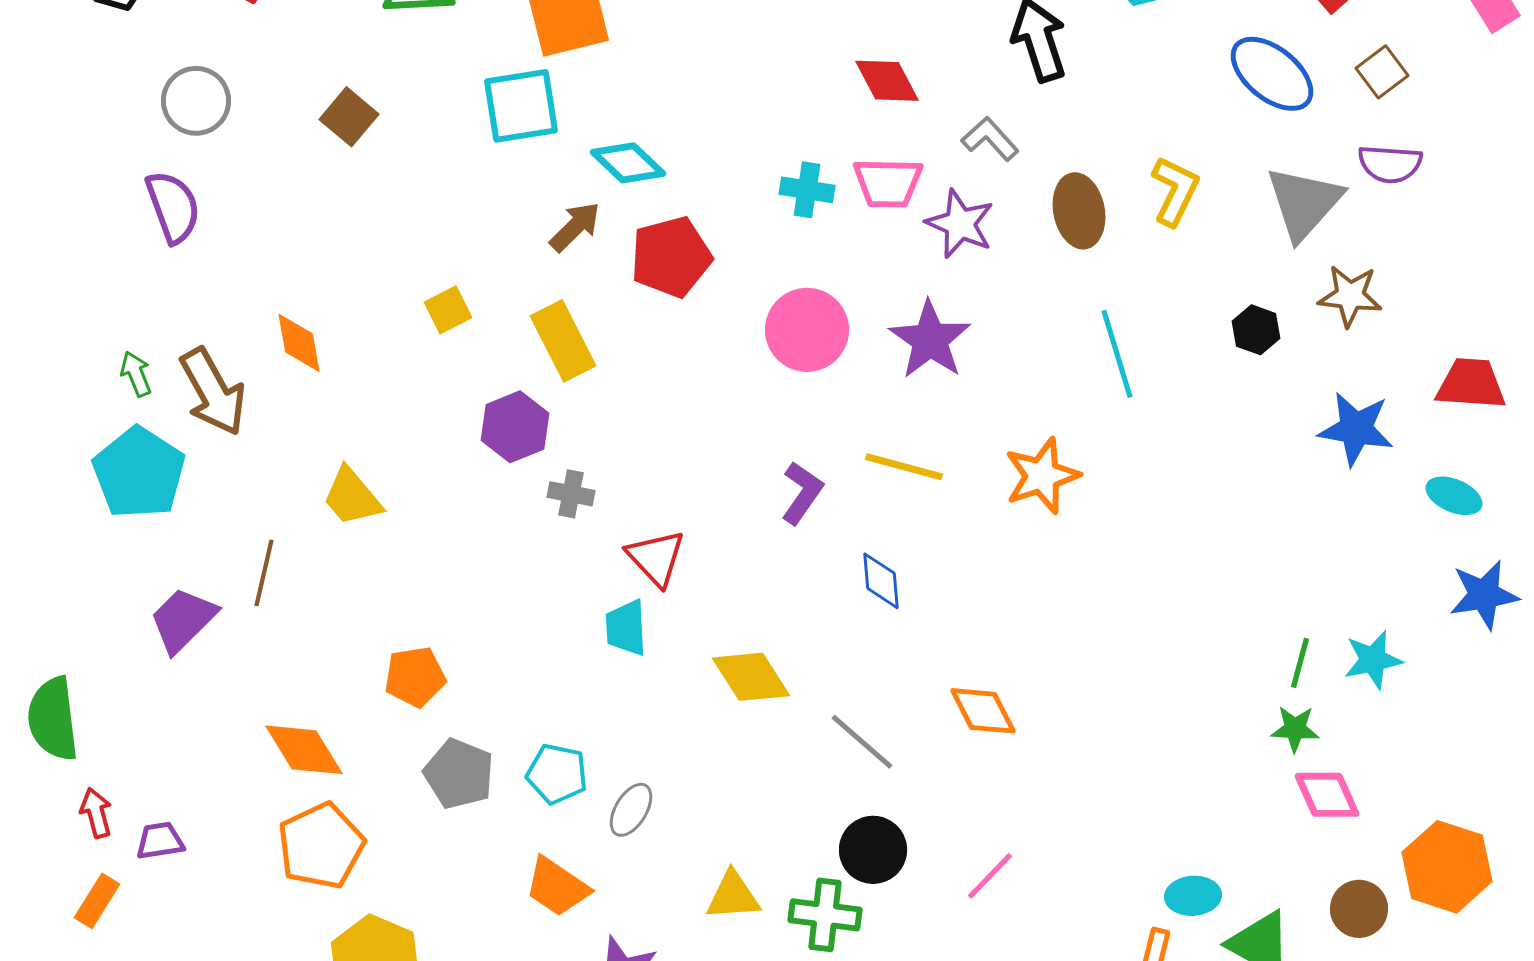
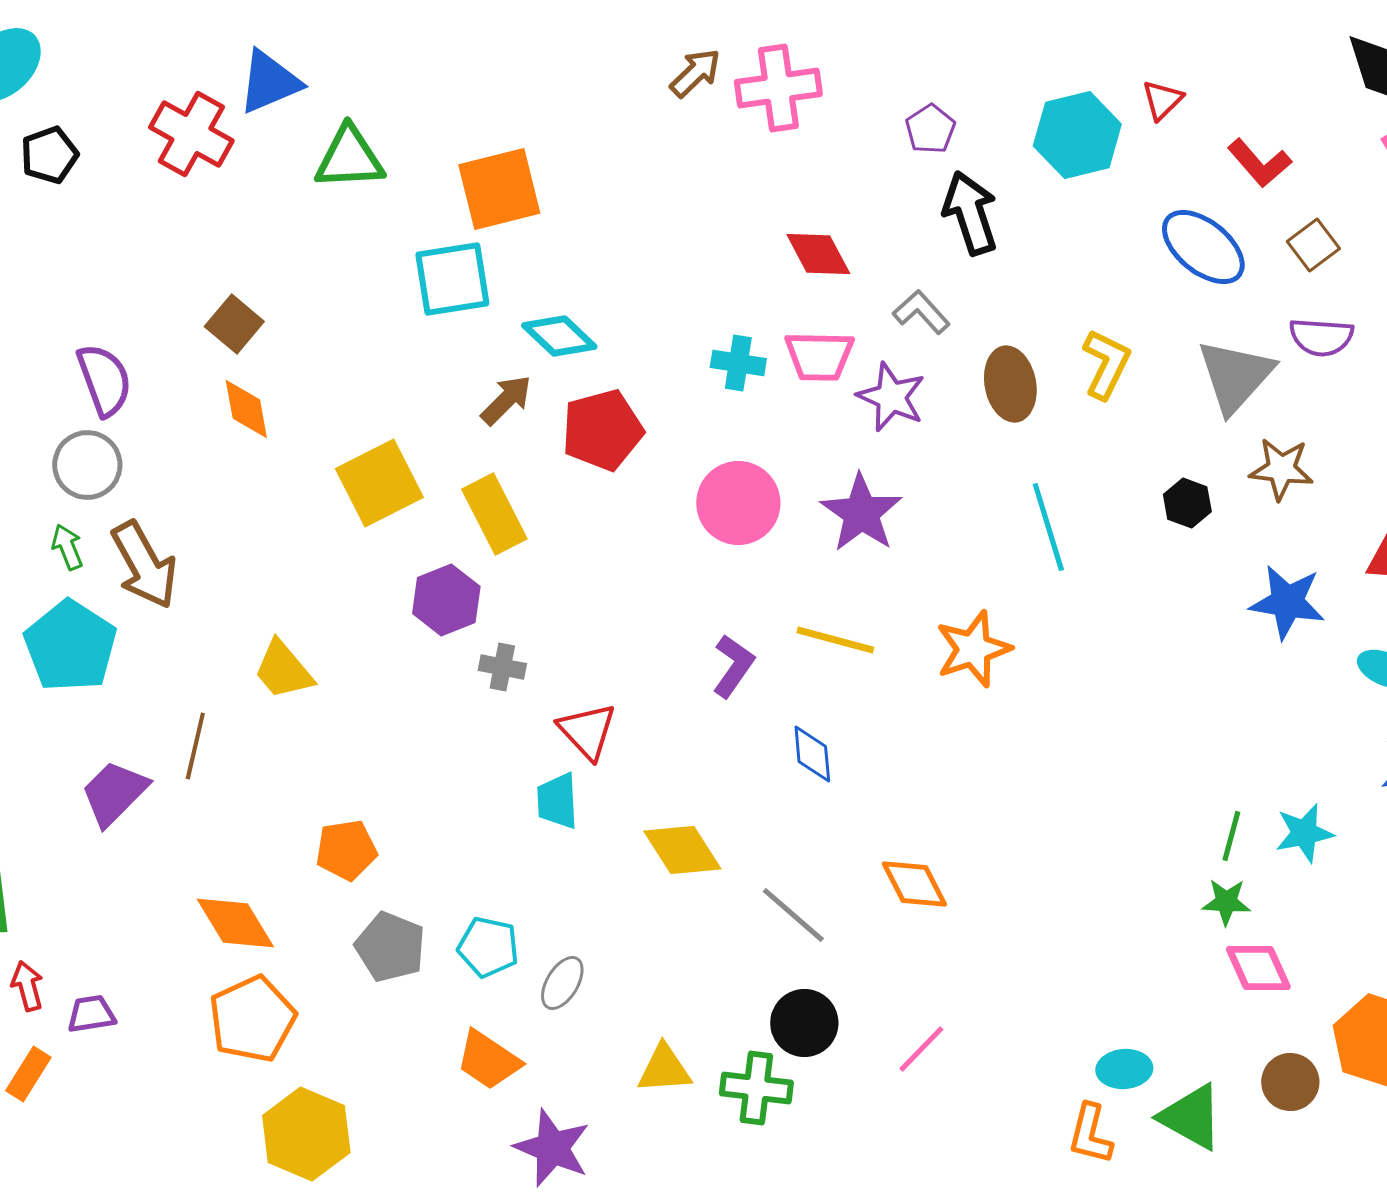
gray circle: (196, 101) -> (87, 465), moved
brown square: (349, 117) -> (234, 324), moved
yellow square: (448, 310) -> (379, 483), size x1.8
orange diamond: (299, 343) -> (246, 409), moved

